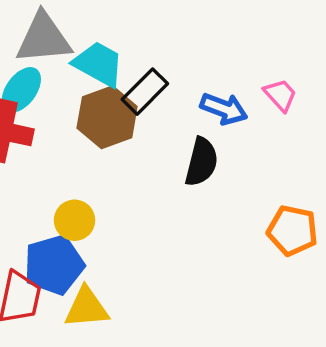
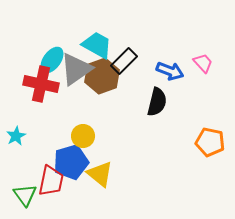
gray triangle: (44, 38) -> (76, 69), moved, turned -30
yellow triangle: (87, 308) -> (100, 174), moved, turned 44

